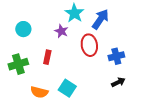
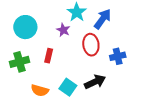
cyan circle: (23, 29) -> (25, 27), size x1.5
black arrow: (118, 82) -> (95, 82), moved, size x1.5

